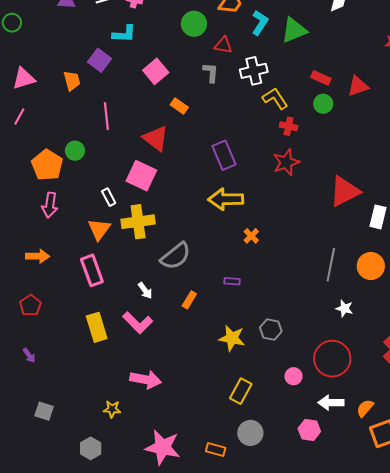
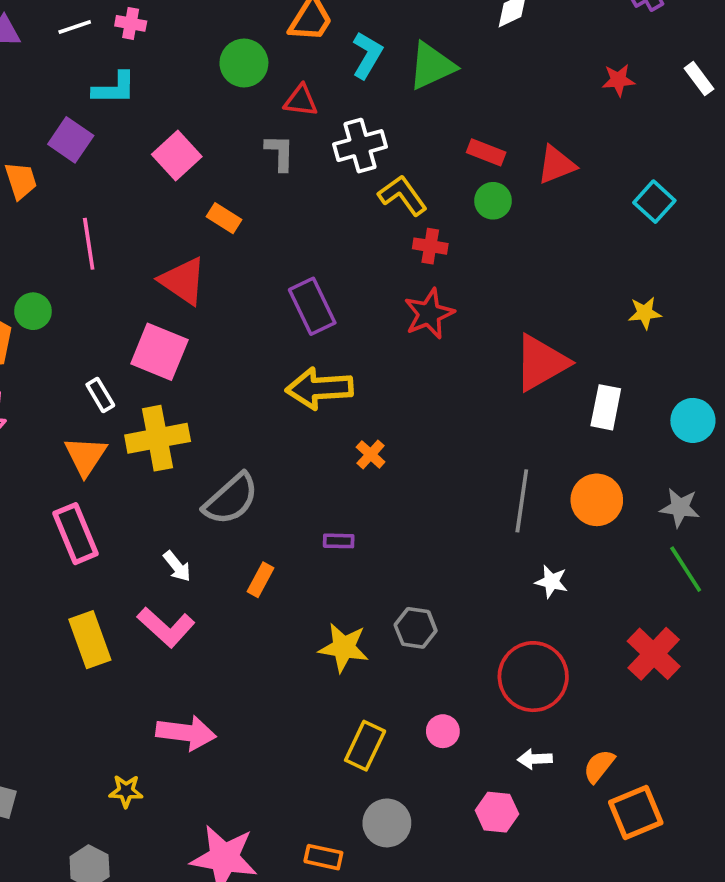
pink circle: (294, 376) -> (443, 731), moved
white arrow: (331, 403) -> (535, 759), size x0.7

